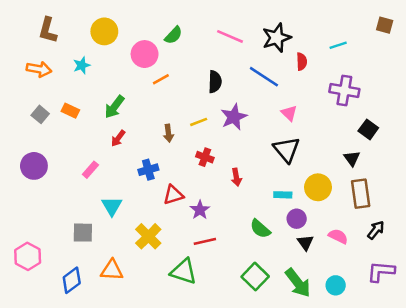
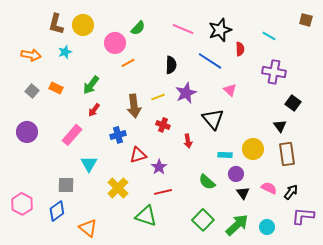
brown L-shape: (48, 30) -> (56, 24), moved
cyan line: (338, 45) -> (269, 36), turned 48
brown arrow: (168, 133) -> (134, 106), size x1.6
black triangle: (287, 150) -> (213, 119), moved
pink rectangle: (90, 170) -> (72, 135), size x1.5
black arrow: (376, 230) -> (291, 192), moved
orange triangle: (112, 270) -> (88, 228), moved, turned 36
blue diamond: (72, 280) -> (57, 211), moved
green arrow: (298, 283) -> (237, 225), turned -95

